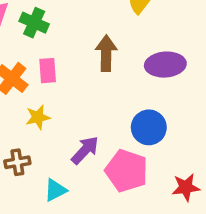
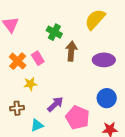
green cross: (34, 23) -> (54, 32), moved
pink rectangle: (48, 71) -> (38, 58), turned -32
blue circle: (149, 127) -> (107, 98), moved

